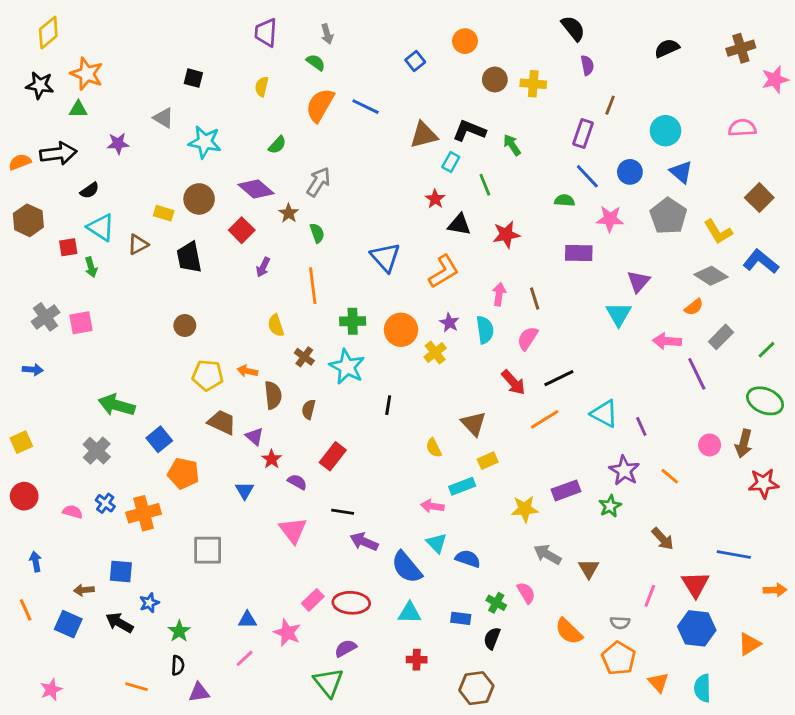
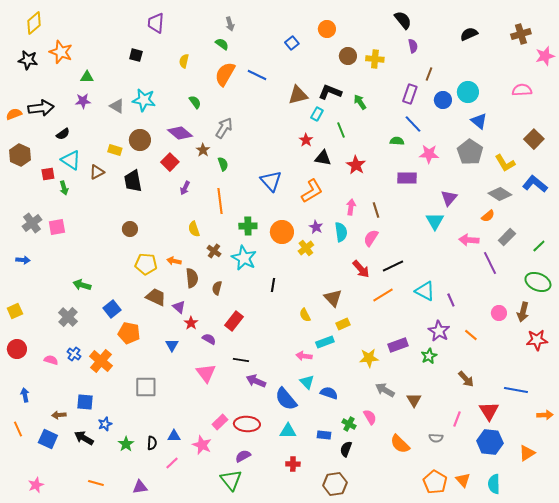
purple trapezoid: (266, 33) -> (156, 23), moved
green triangle: (78, 109) -> (87, 77), moved
gray triangle: (164, 118) -> (117, 106), moved
green semicircle: (277, 145) -> (195, 102), turned -80
blue circle: (630, 172) -> (443, 100), moved
red star: (506, 234) -> (356, 165), turned -30
green arrow: (117, 405) -> (82, 285), size x0.7
orange cross: (144, 513) -> (101, 361), turned -35
orange pentagon: (619, 658) -> (435, 482), moved
black semicircle: (178, 665) -> (152, 443), moved

